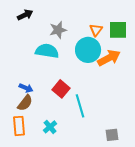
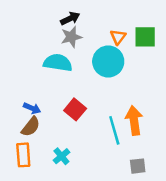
black arrow: (25, 15) -> (70, 18), moved
orange arrow: (109, 58) -> (134, 121), moved, turned -70
cyan line: (80, 106) -> (114, 130), moved

